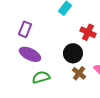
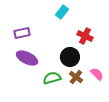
purple rectangle: (25, 29) -> (22, 33), turned 56
green semicircle: (41, 77) -> (52, 78), moved

